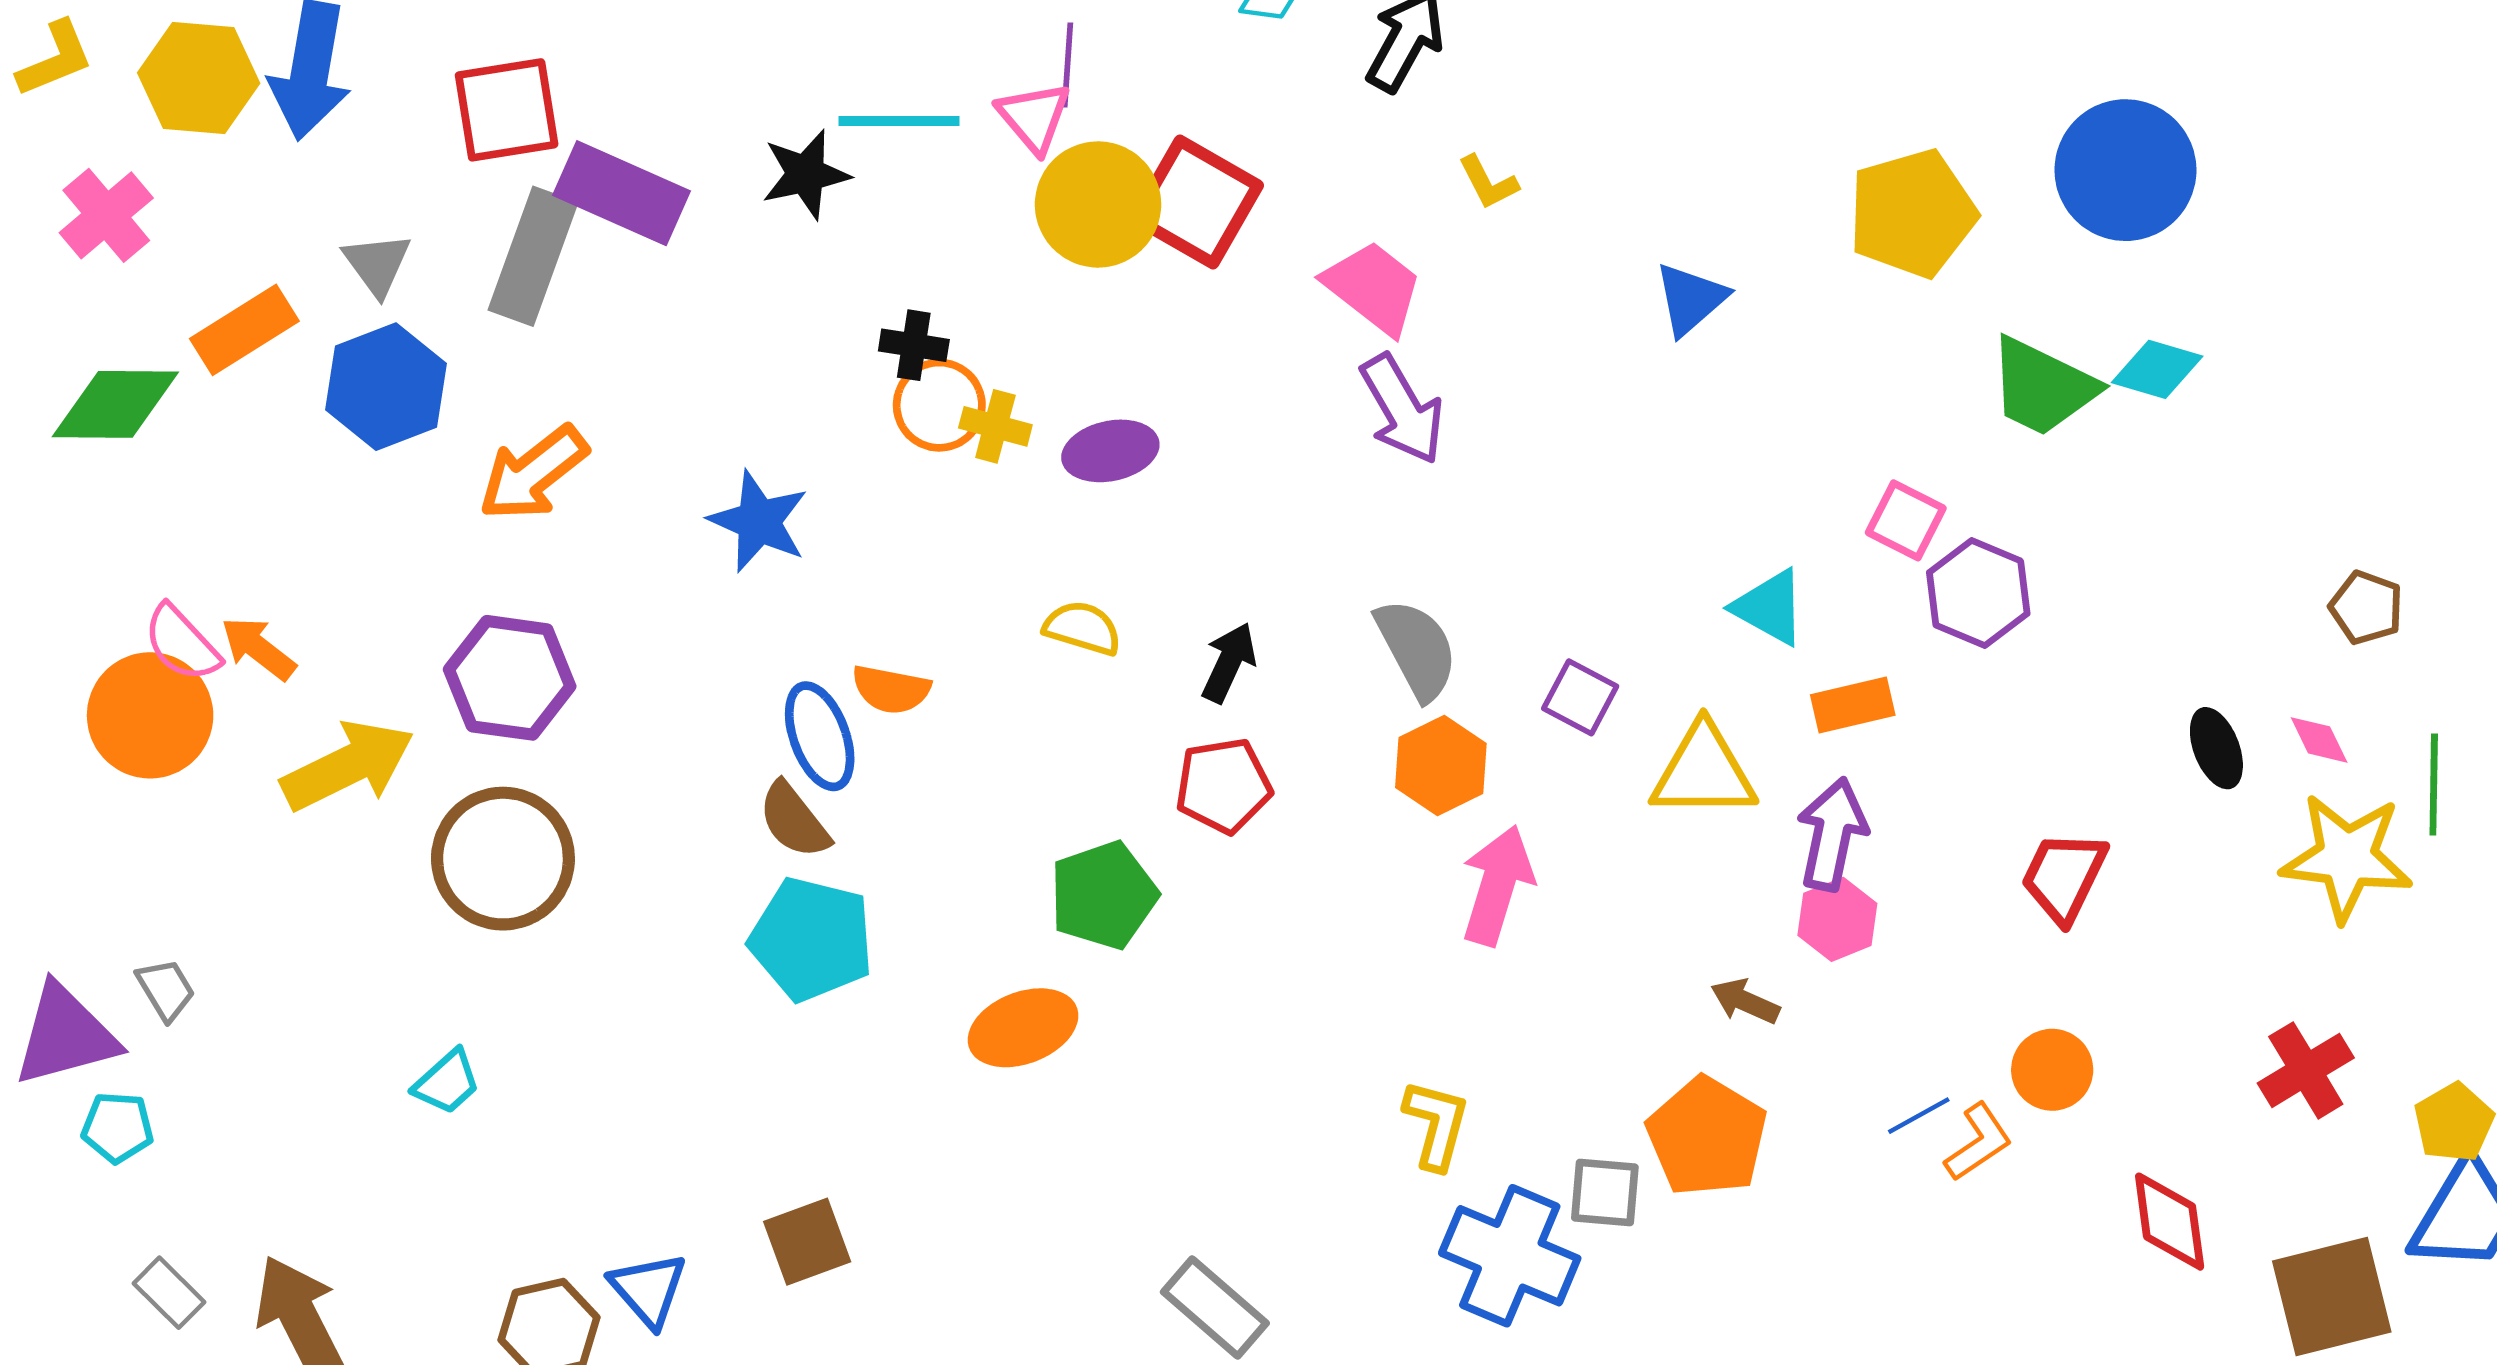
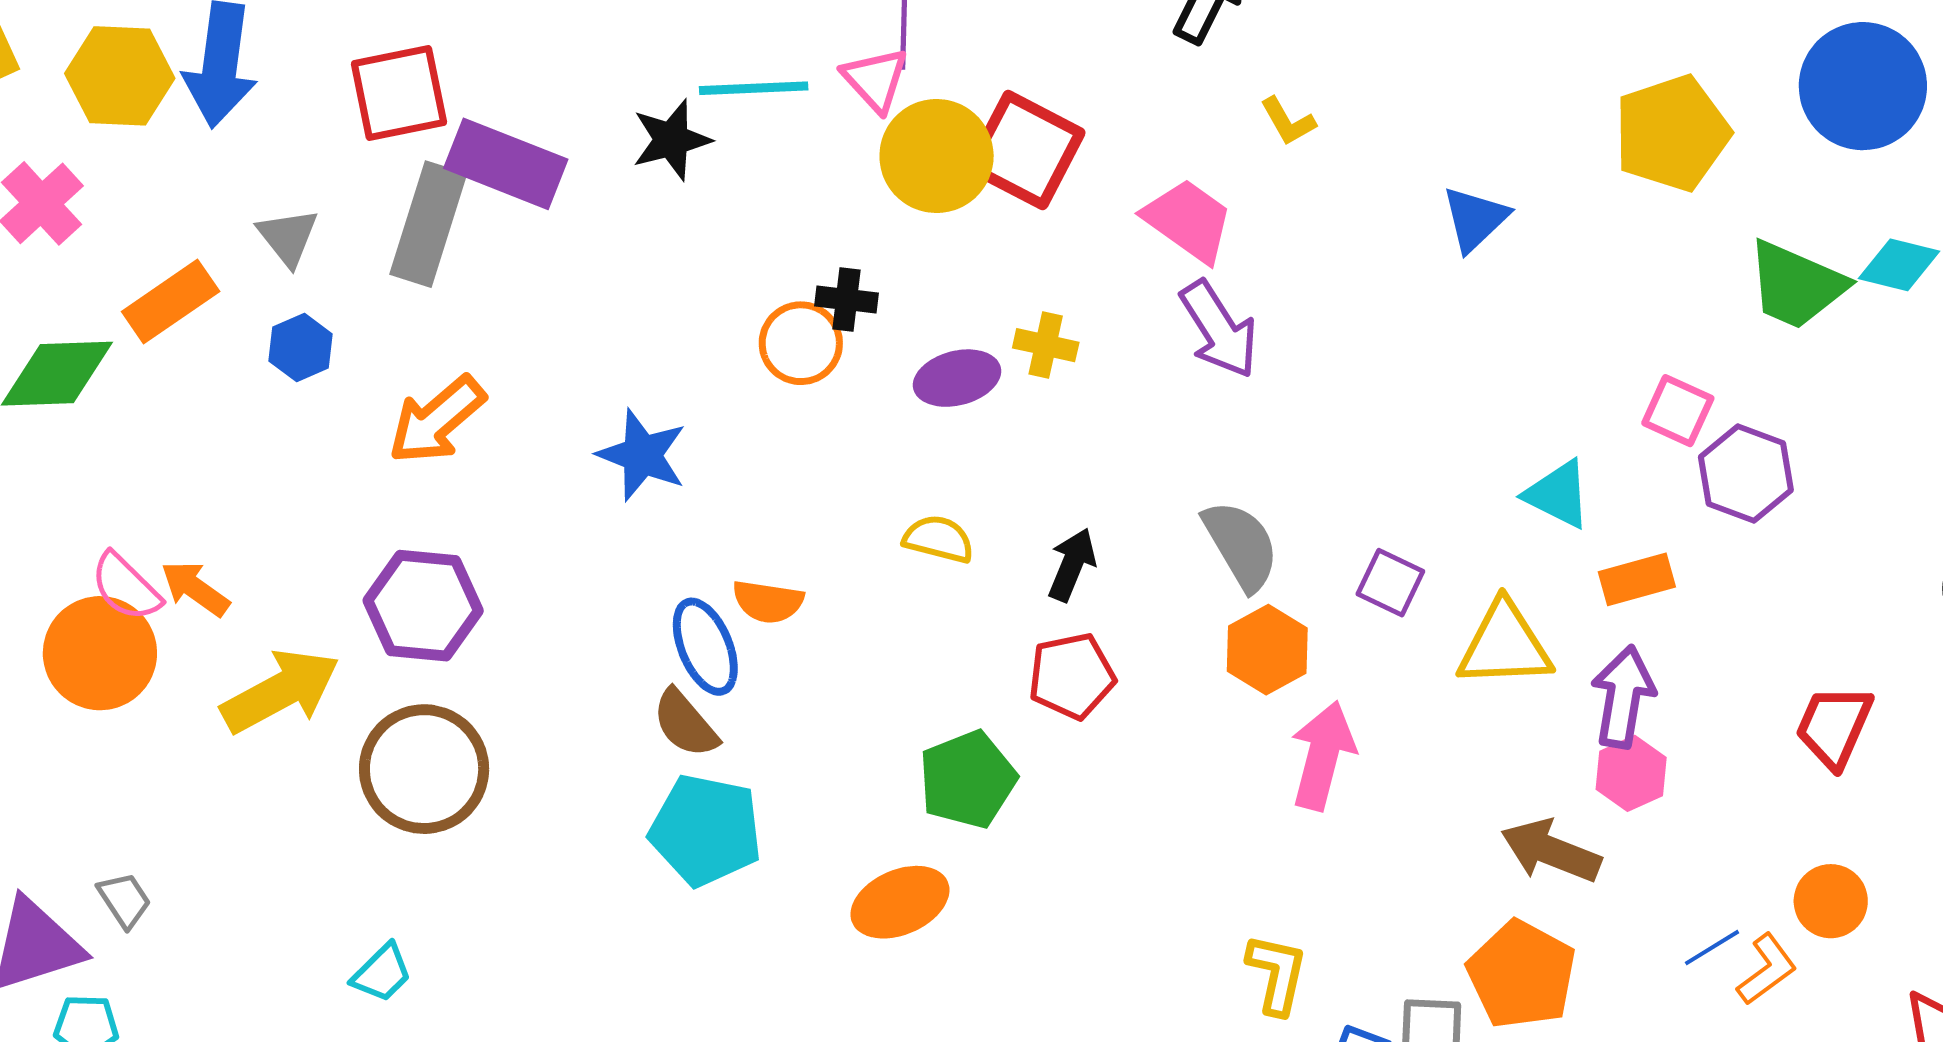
black cross: (914, 345) -> (846, 300), moved
blue hexagon: (386, 387) -> (301, 347), size x0.6
yellow cross: (995, 426) -> (1046, 345), moved
brown arrow: (1745, 1001) -> (1551, 851), size x1.6

